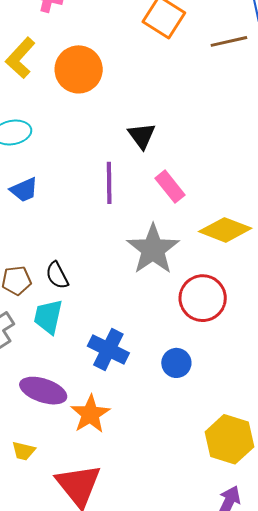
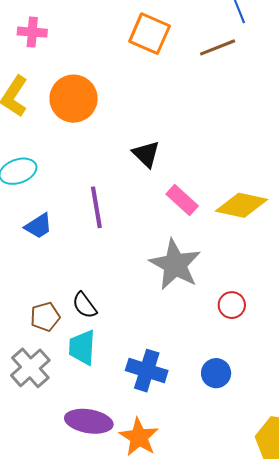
purple line: (109, 183) -> (96, 207), moved
yellow diamond: (225, 230) -> (242, 205), moved
red circle: (203, 298) -> (232, 305), size x0.6

